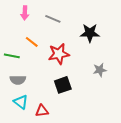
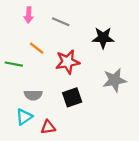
gray star: (100, 70) -> (114, 80), size x1.5
gray semicircle: (18, 80) -> (33, 95), moved
cyan triangle: (21, 102) -> (24, 117), turned 49

